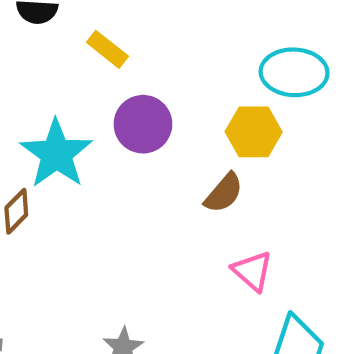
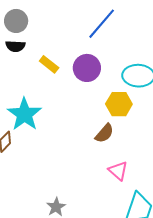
purple circle: (143, 124) -> (87, 68), moved

